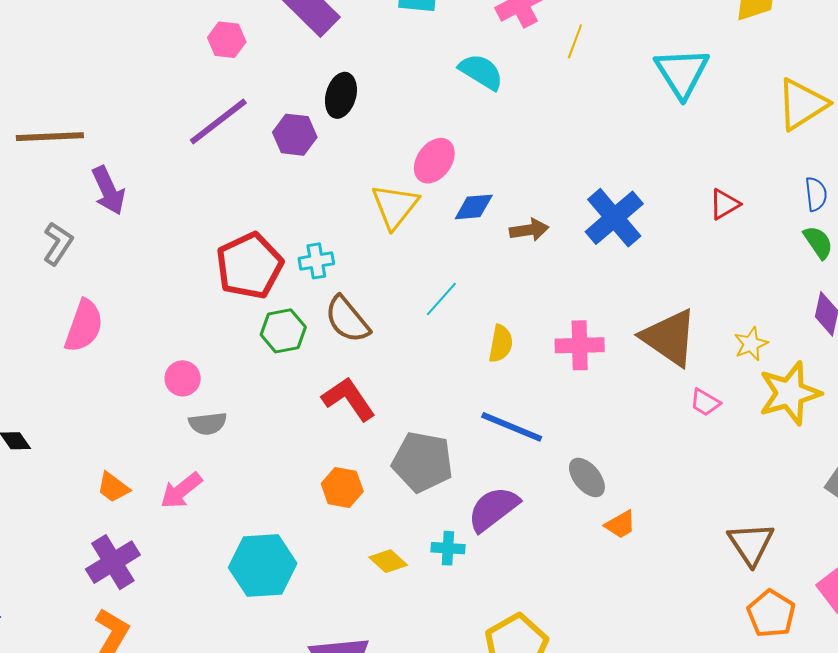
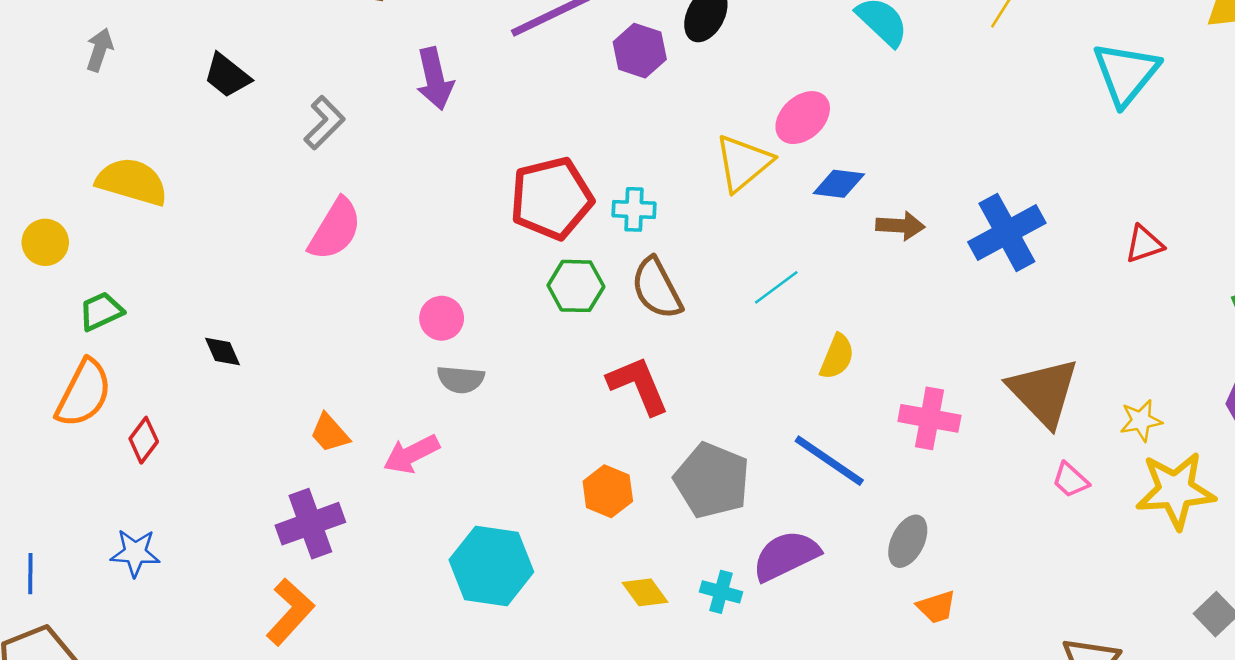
purple arrow: (108, 190) -> (435, 79), moved
pink cross: (580, 345) -> (929, 418), moved
gray ellipse: (587, 477) -> (908, 541), turned 54

